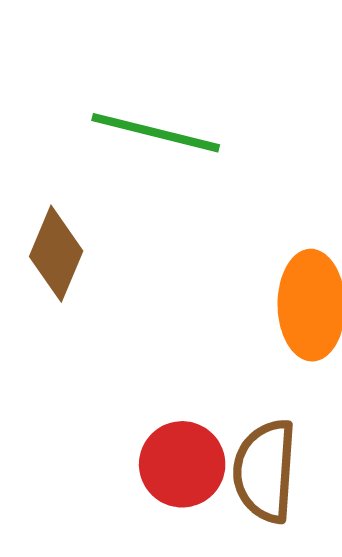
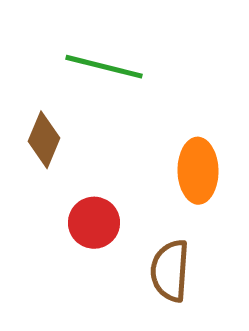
red circle: (182, 464) -> (94, 223), moved

